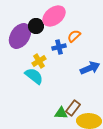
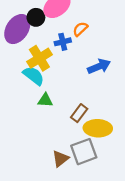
yellow cross: (39, 61) -> (39, 58), size x1.5
green triangle: (61, 113) -> (45, 100), moved

